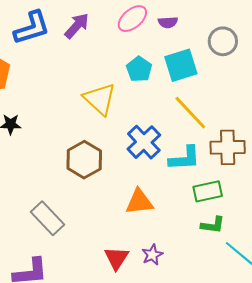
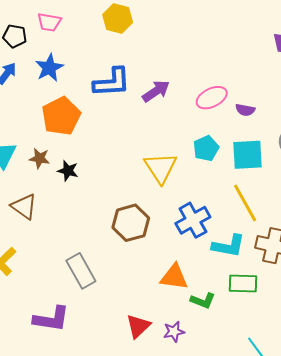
green L-shape: (213, 225) -> (203, 301), moved

